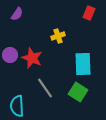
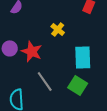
yellow cross: (58, 36) -> (58, 29), turned -32

